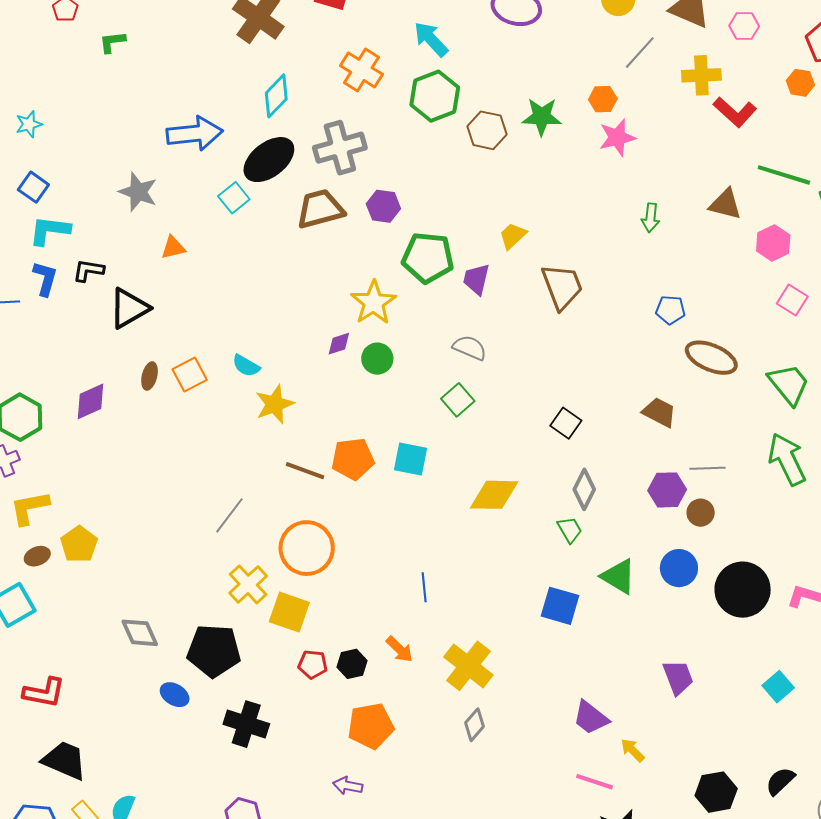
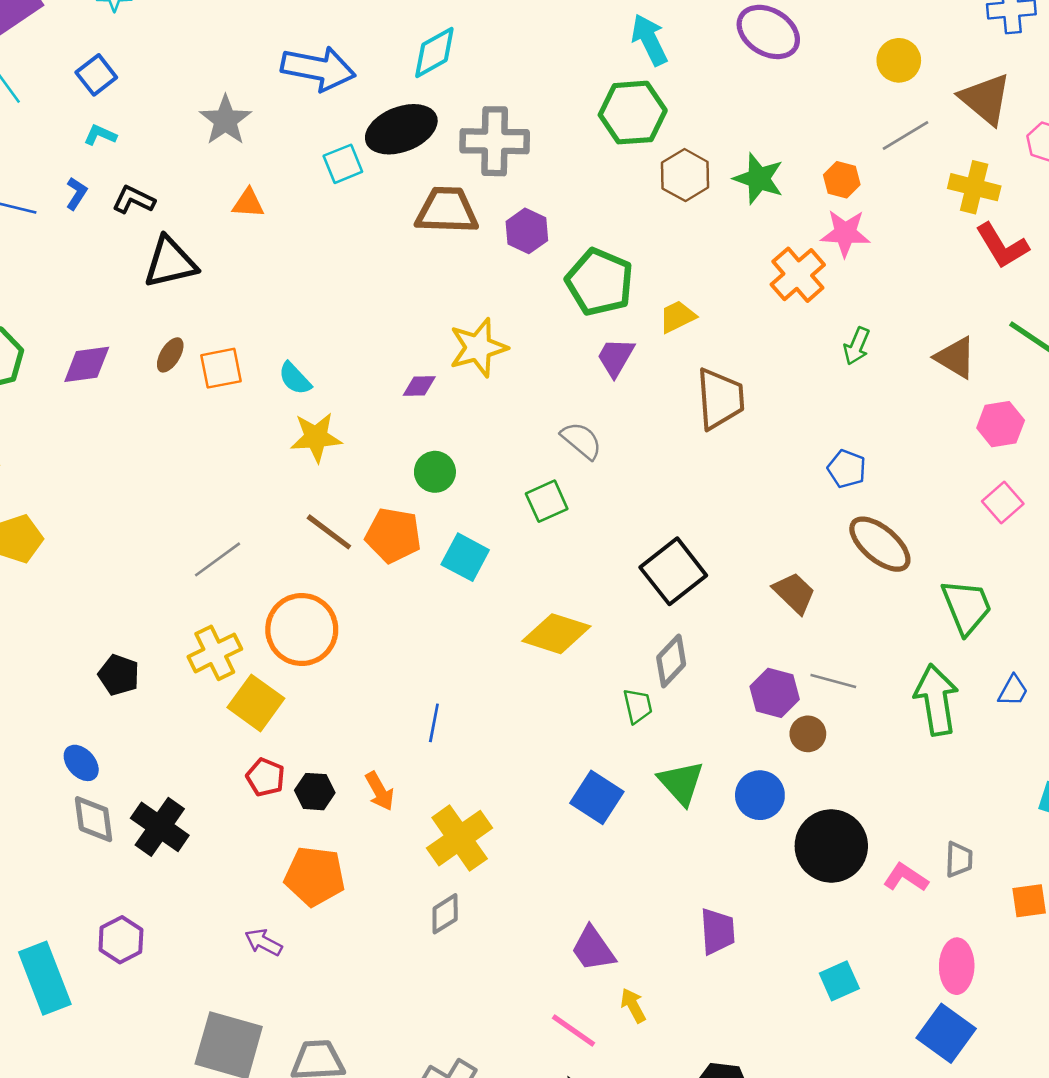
orange cross: (361, 70) -> (798, 275), moved
cyan L-shape: (50, 230) -> (100, 135), size x0.6
green pentagon: (428, 258) -> (600, 282), moved
blue L-shape: (45, 278) -> (76, 193), size x0.7
green circle: (377, 359) -> (435, 472), moved
black square: (566, 423) -> (673, 571), size x1.6
gray diamond: (140, 633) -> (94, 819), moved
black pentagon: (214, 651) -> (119, 675), moved, size x0.6

